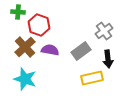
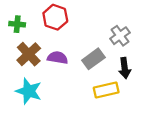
green cross: (18, 12) -> (17, 24), moved
red hexagon: (39, 25) -> (55, 17), moved

